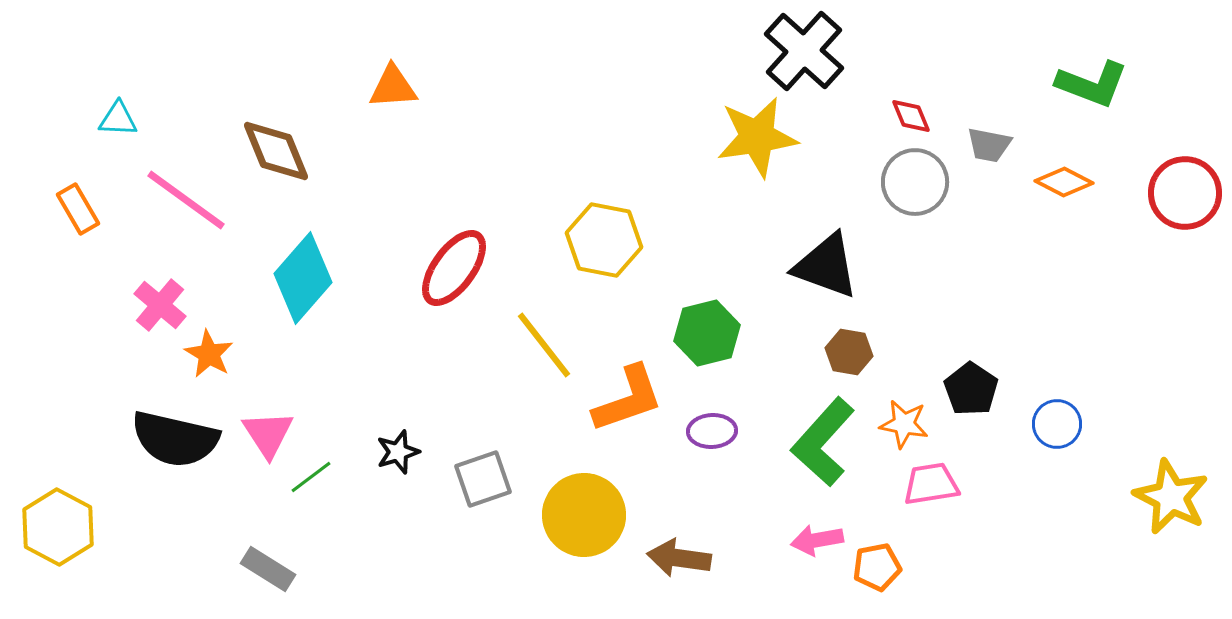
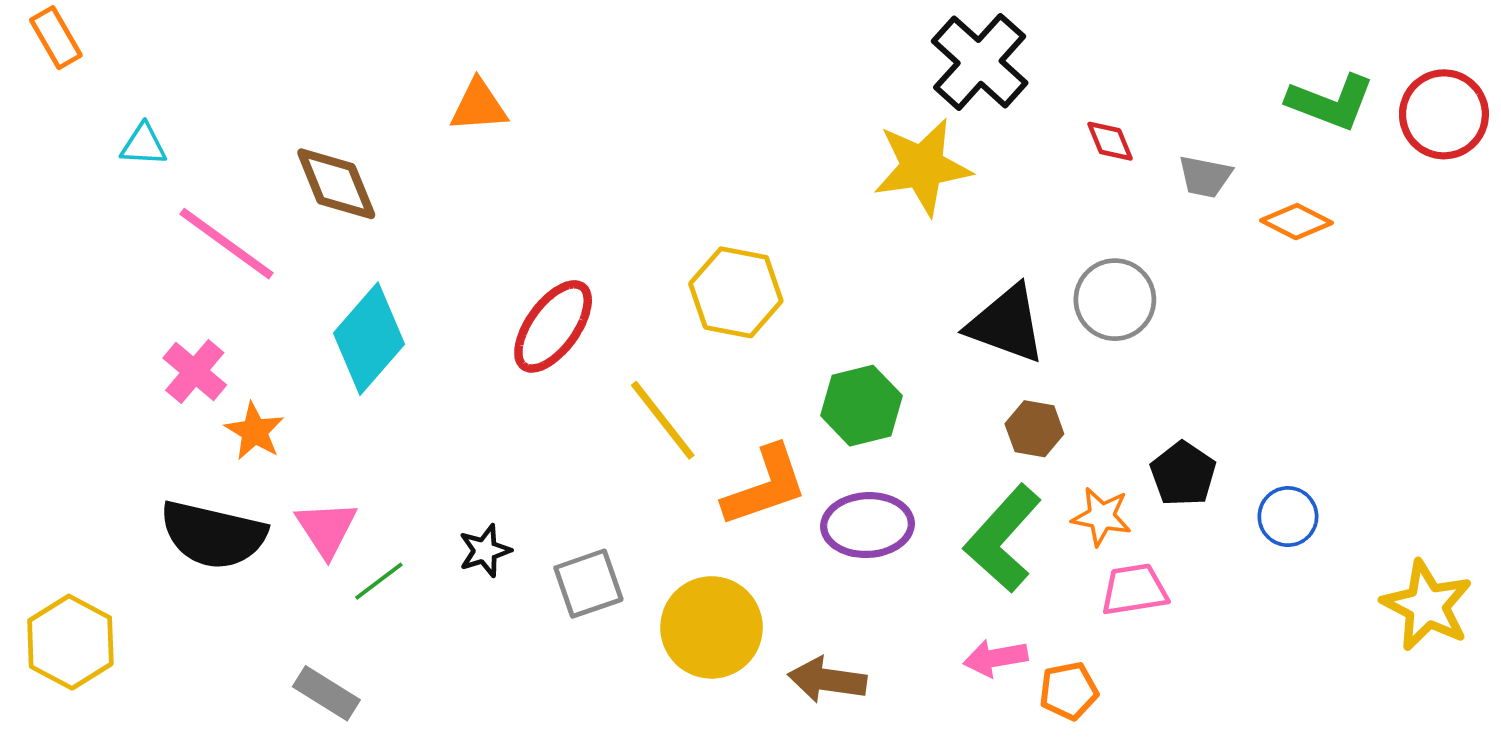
gray circle: (915, 182) -> (1115, 300), moved
red circle: (1185, 193) -> (1444, 114), moved
orange rectangle: (78, 209) -> (56, 38), moved
purple ellipse: (712, 431) -> (867, 525), size x1.5

